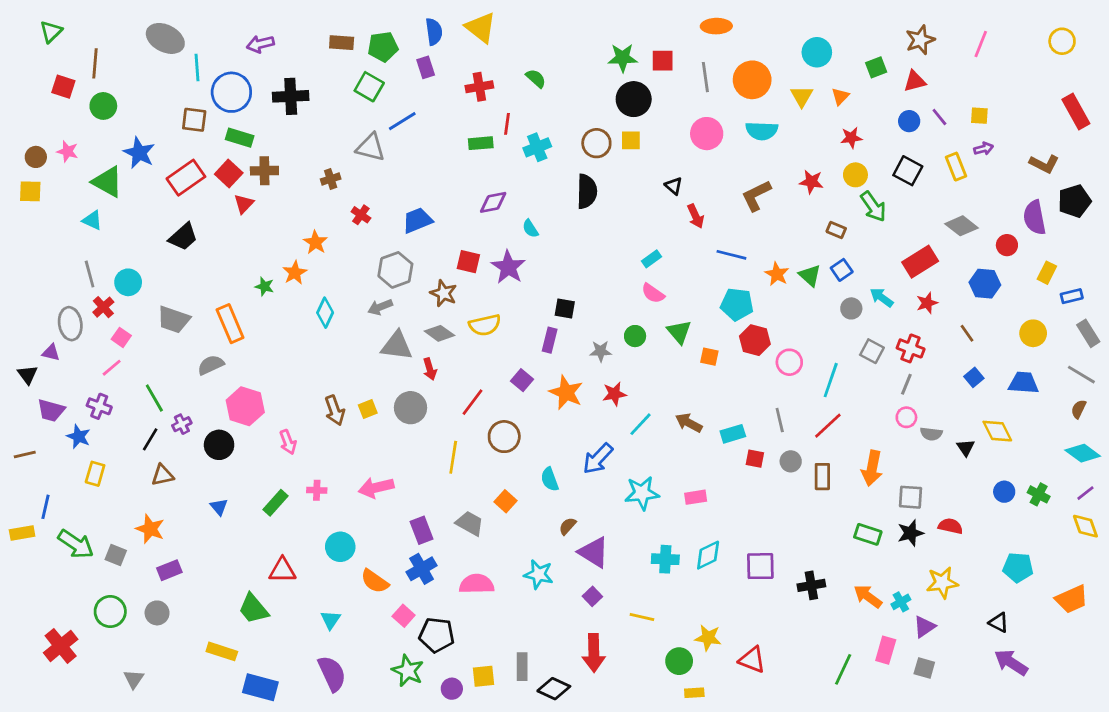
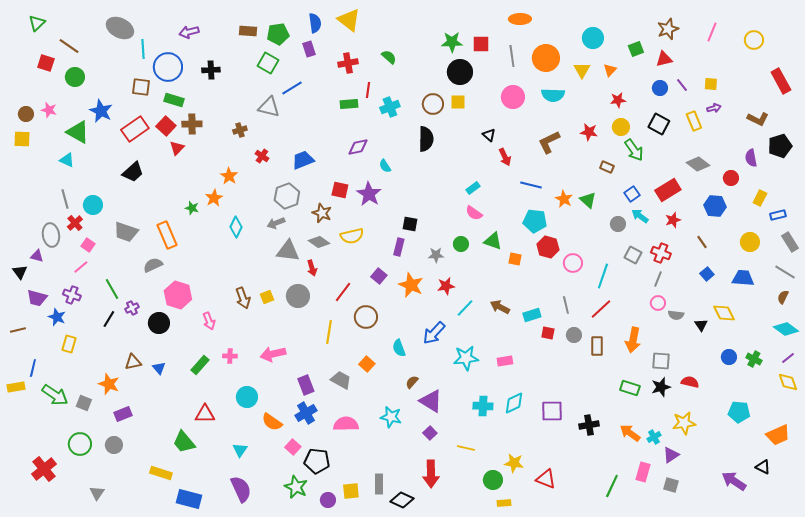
yellow circle: (1062, 41) -> (754, 40), moved
brown line: (95, 63) -> (69, 46), turned -60
black cross: (291, 96) -> (211, 70), size x0.7
purple semicircle: (1035, 218) -> (751, 158), size x0.7
blue square: (842, 270) -> (632, 194), moved
green triangle: (679, 332) -> (493, 241), turned -30
brown triangle: (163, 475) -> (133, 362), moved
black triangle: (999, 623) -> (763, 467), moved

